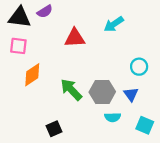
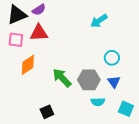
black triangle: (20, 17) -> (17, 15), turned -30
red triangle: (75, 38) -> (39, 33), moved
cyan circle: (139, 67) -> (112, 58), moved

